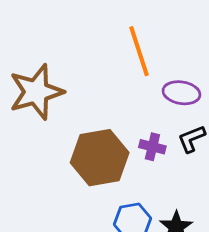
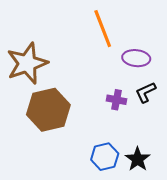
brown hexagon: (100, 158) -> (48, 110), moved

